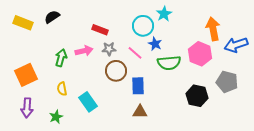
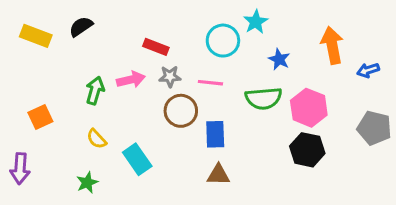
blue star: (155, 44) -> (279, 59), moved
blue arrow: (236, 45) -> (368, 70), size x0.6
pink line: (135, 53) -> (210, 83), turned -35
pink hexagon: (200, 54) -> (309, 108), moved
orange square: (26, 75) -> (40, 117), size x0.7
gray pentagon: (227, 82) -> (374, 128), moved
yellow semicircle: (62, 89) -> (97, 139), turned -32
purple arrow: (27, 108) -> (20, 169), moved

